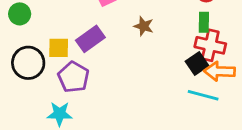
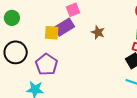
purple rectangle: (90, 39) -> (64, 27), moved
yellow square: (59, 48) -> (52, 33), moved

